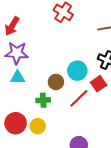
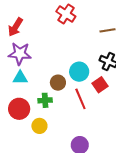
red line: (79, 98) -> (80, 99), turned -70
red circle: (16, 123) -> (19, 109), moved

